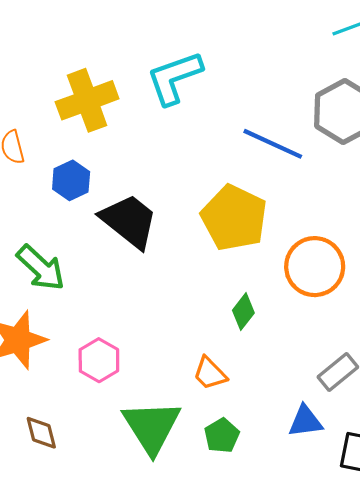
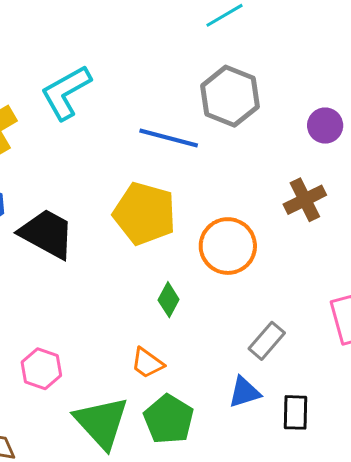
green pentagon: (222, 436) -> (169, 419), size x1.5

